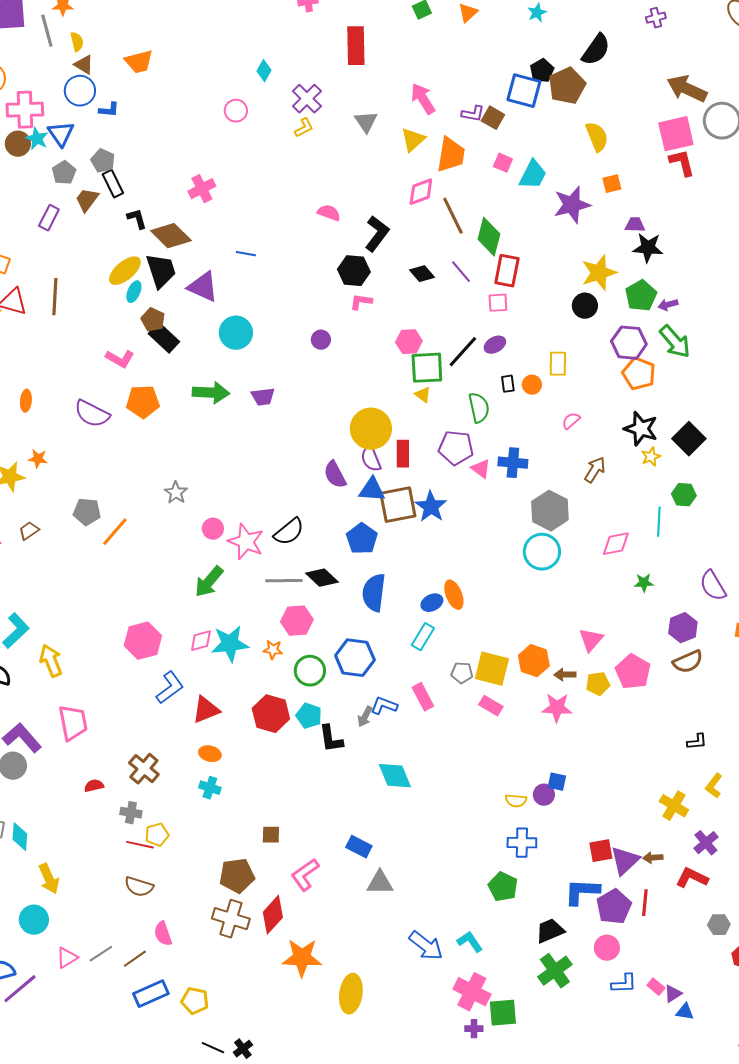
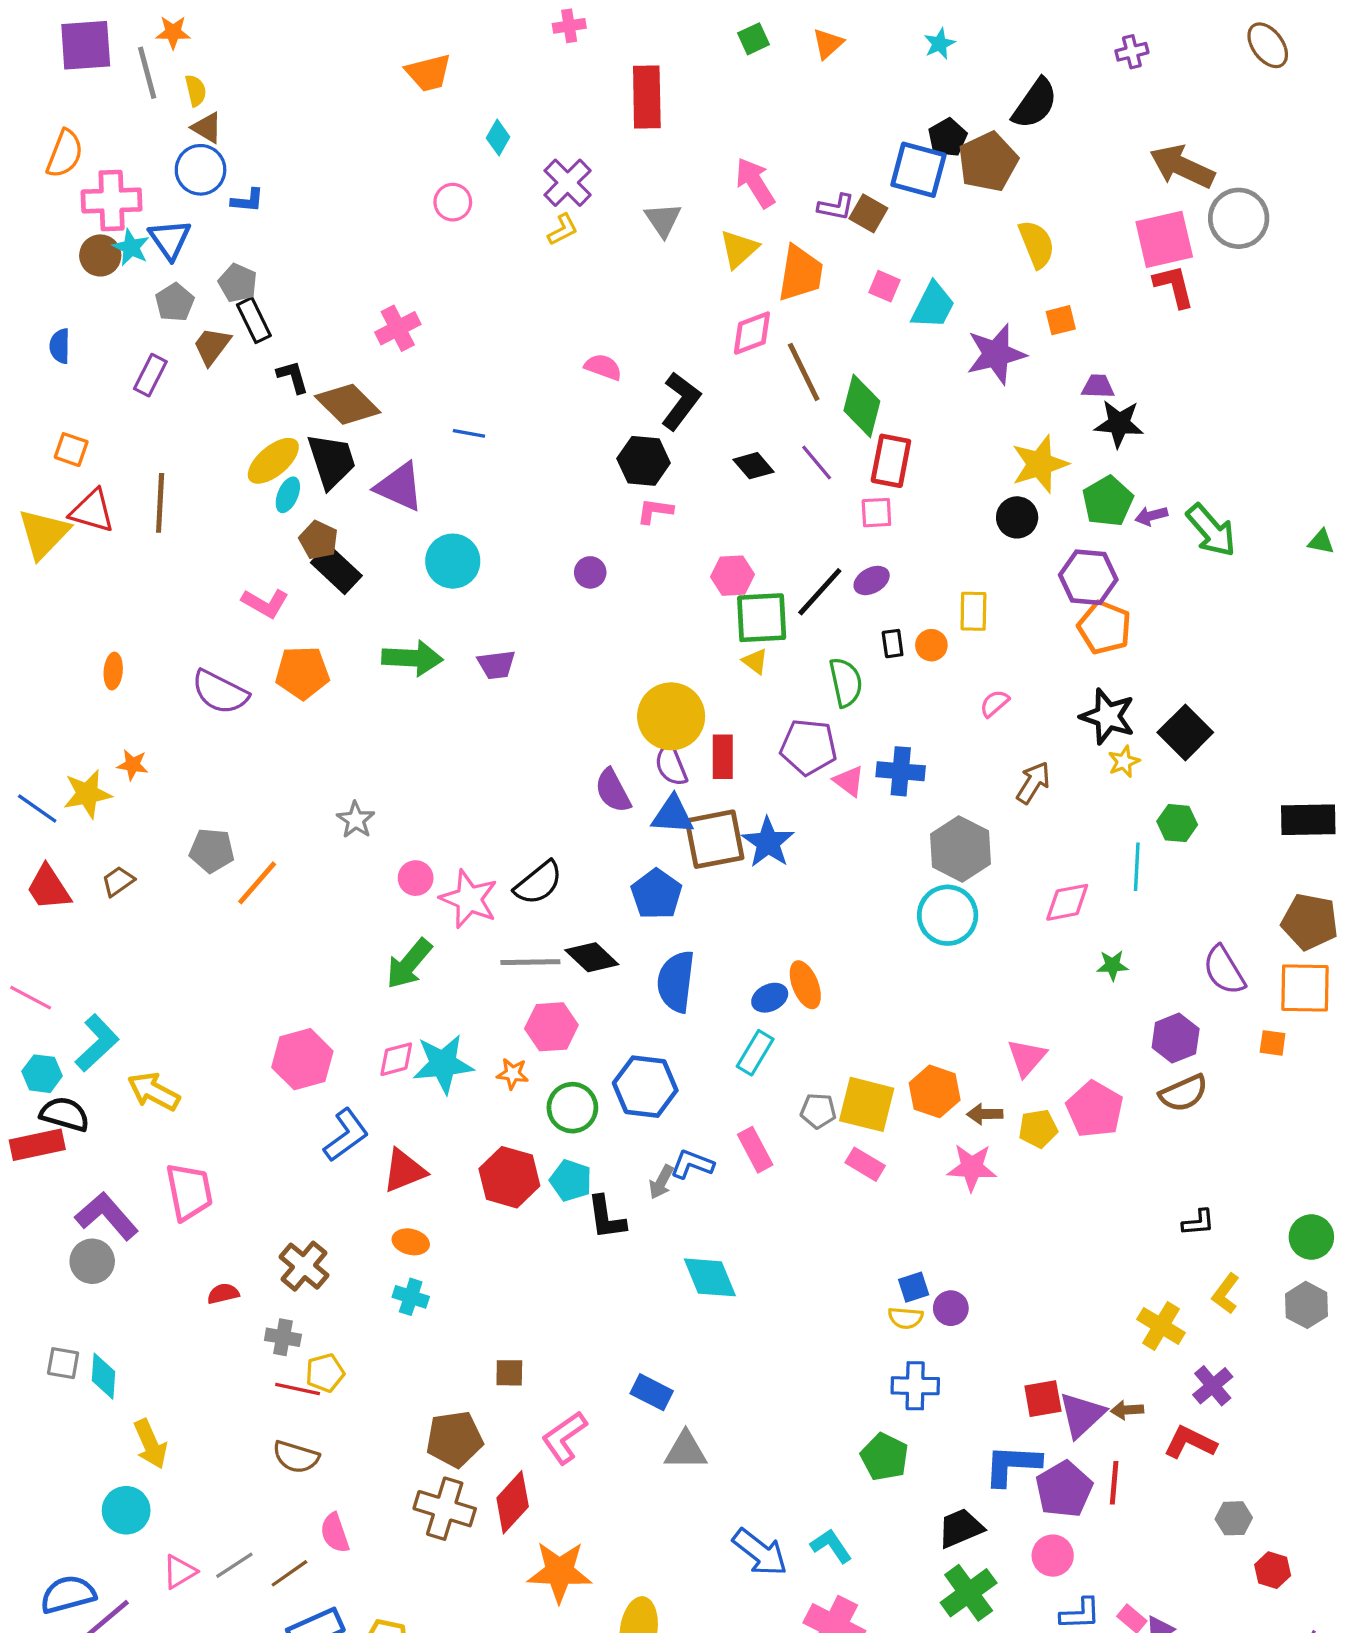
orange trapezoid: (139, 62) -> (429, 73), moved
green arrow: (675, 342) -> (1211, 530), moved
yellow arrow: (51, 661) -> (154, 1091), turned -40
blue square: (557, 782) -> (914, 1287), moved, turned -30

